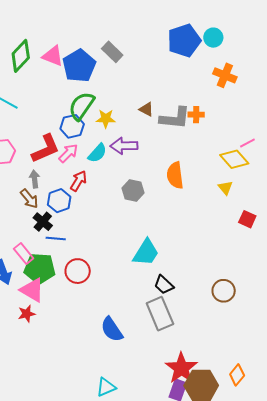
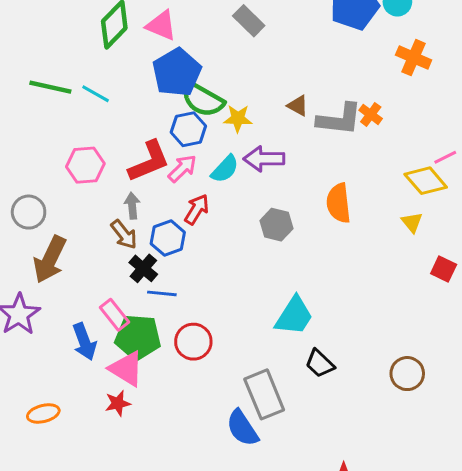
blue pentagon: (79, 66) -> (177, 72), moved
green semicircle: (82, 106) -> (203, 99), turned -96
orange cross: (196, 115) -> (371, 114), turned 35
gray rectangle: (160, 314) -> (264, 394), moved

